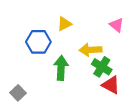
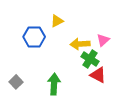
pink triangle: (117, 25) -> (103, 40), moved, turned 40
green arrow: (61, 68) -> (54, 84), moved

